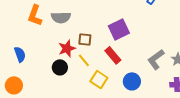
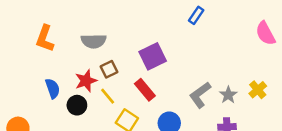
gray semicircle: (61, 17) -> (94, 41), moved
brown square: (85, 39) -> (109, 69), turned -32
blue semicircle: (20, 54) -> (53, 88), moved

